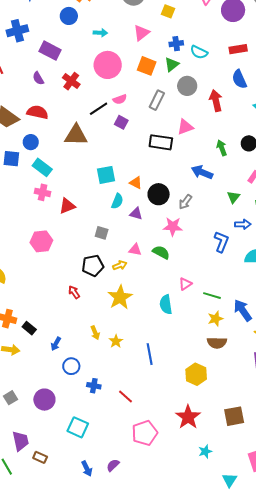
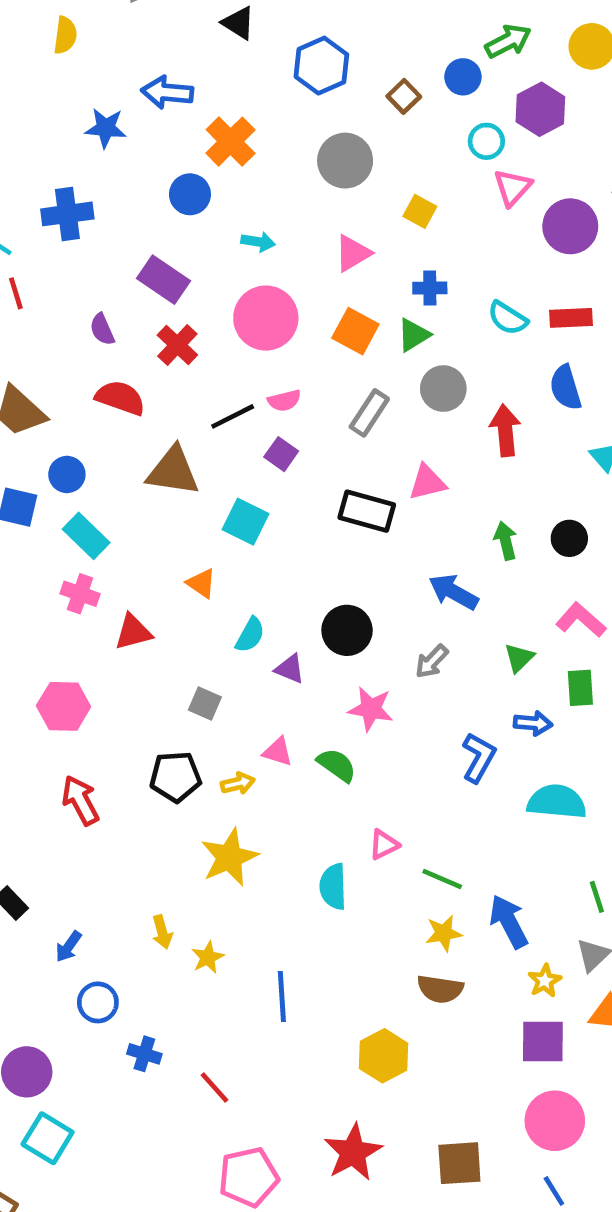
purple rectangle: (50, 51) -> (163, 280), moved
cyan semicircle: (199, 52) -> (508, 318), moved
red semicircle: (37, 112) -> (120, 398), moved
cyan square: (106, 175) -> (245, 522), moved, turned 30
orange triangle: (136, 183) -> (201, 583), moved
gray arrow: (185, 202) -> (432, 661), moved
red arrow: (74, 292) -> (80, 800), moved, size x1.5
cyan square: (78, 427) -> (48, 1138), moved

